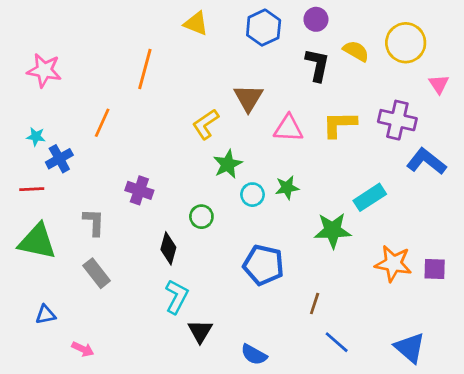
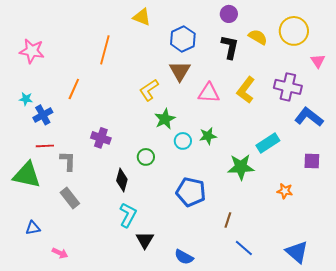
blue hexagon: (264, 28) -> (183, 39), moved
yellow L-shape: (339, 124) -> (246, 90), turned -52
red line: (32, 189) -> (45, 146), moved
orange star: (393, 264) -> (285, 191), size x0.6
purple square: (435, 269) -> (312, 161), moved

